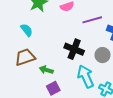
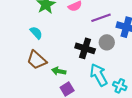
gray circle: (103, 55) -> (107, 42), moved
brown trapezoid: (25, 57) -> (37, 60), turned -115

